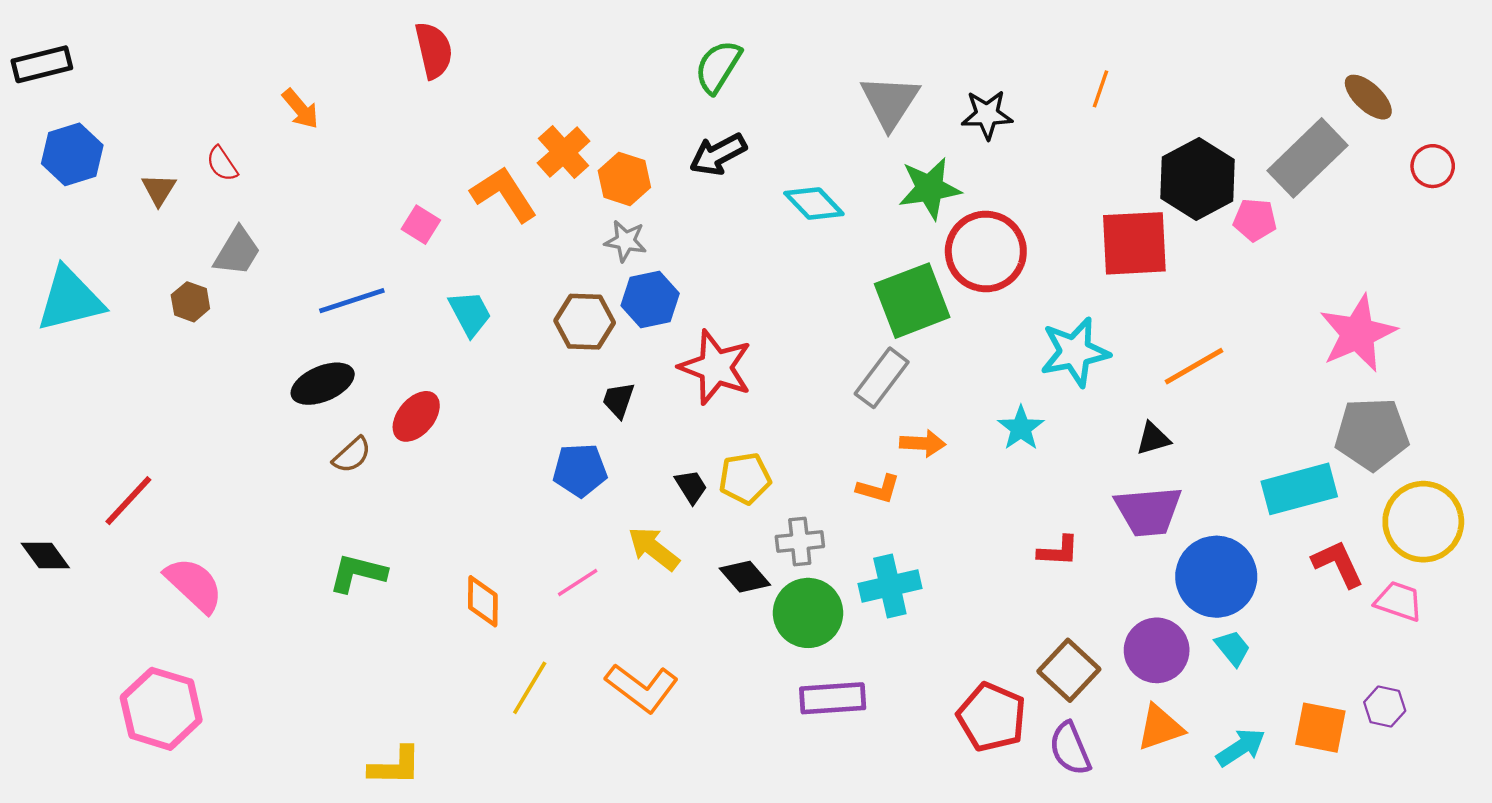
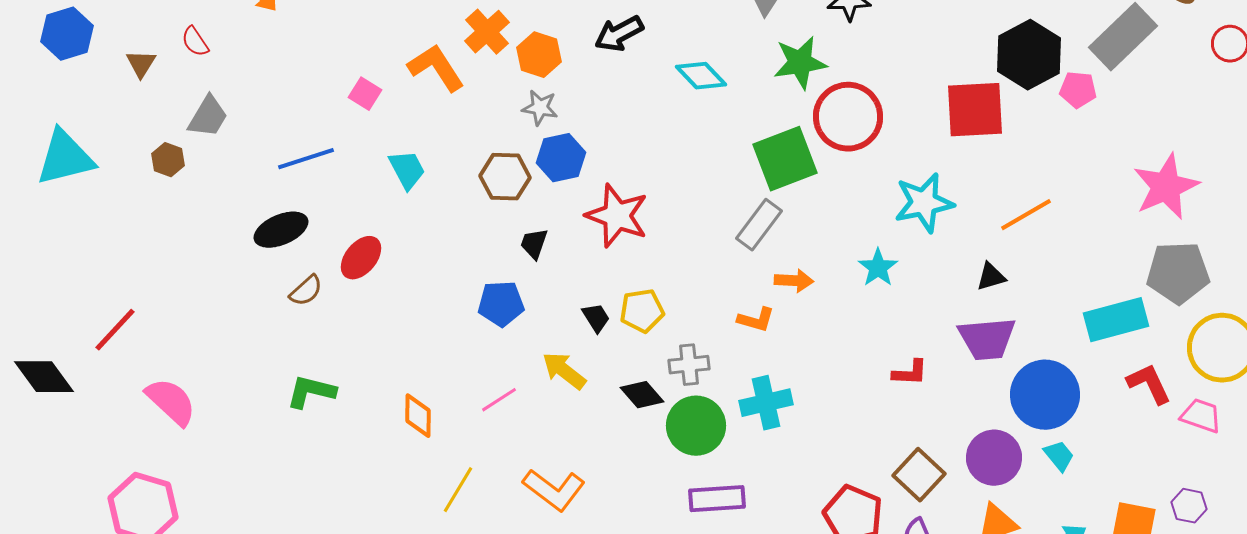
black diamond: (45, 556) -> (44, 377), size x1.4

